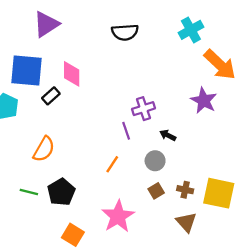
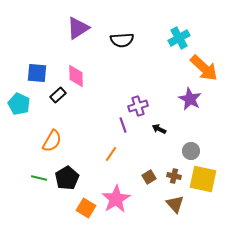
purple triangle: (46, 24) -> (78, 28), moved
blue square: (27, 70) -> (37, 73), size x0.7
gray circle: (155, 161) -> (191, 151), moved
orange square: (73, 235) -> (86, 208), moved

